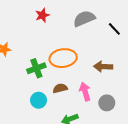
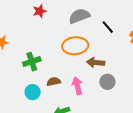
orange ellipse: (63, 58) -> (75, 46), moved
gray circle: (107, 103) -> (107, 82), moved

